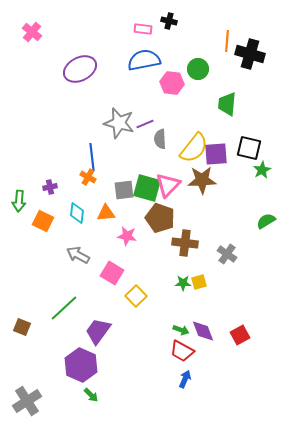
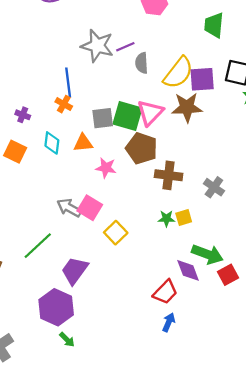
purple cross: (50, 187) -> (23, 115), turned 32
gray arrow: (78, 255) -> (69, 208), moved
green arrow: (181, 330) -> (207, 254), moved, size x1.8
red trapezoid: (182, 351) -> (165, 292), turned -75

